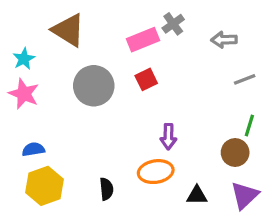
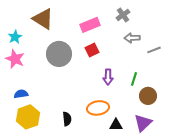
gray cross: (173, 24) -> (123, 15), moved
gray arrow: (224, 40) -> (132, 38), moved
green line: (249, 125) -> (134, 79), moved
purple arrow: (168, 137) -> (108, 77), moved
black triangle: (197, 195) -> (116, 125), moved
purple triangle: (245, 195) -> (143, 123), moved

